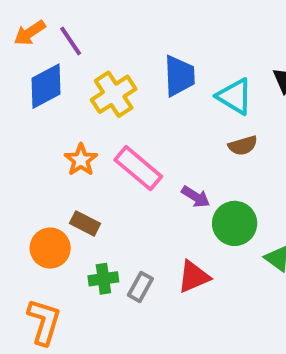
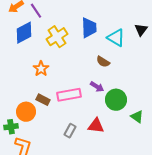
brown semicircle: (243, 146) -> (103, 62), moved, turned 48
pink rectangle: (138, 168) -> (69, 95), moved, turned -50
red triangle: (194, 277) -> (96, 126), turned 30
green cross: (103, 279) -> (11, 127), moved

